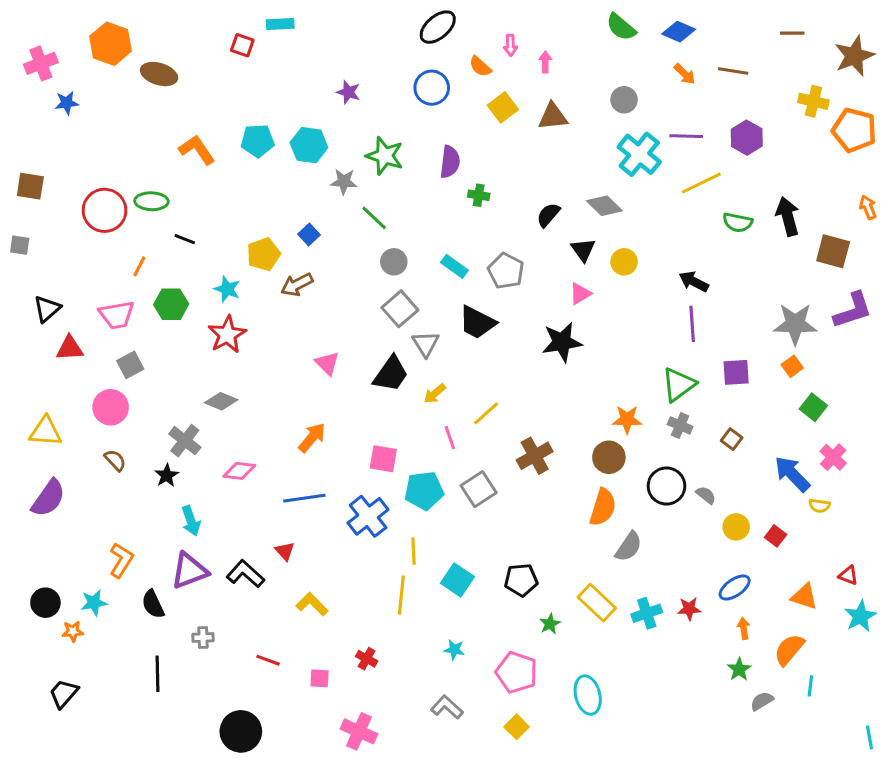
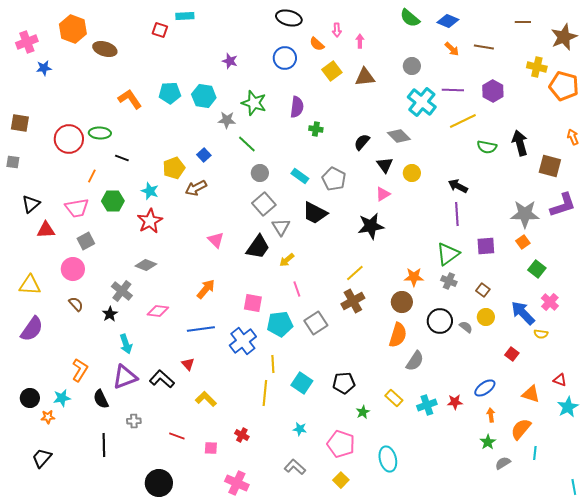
black ellipse: (438, 27) -> (289, 18), turned 55
yellow line: (486, 413) -> (355, 273), moved
yellow circle: (736, 527) -> (486, 317), moved
yellow rectangle: (597, 603) -> (394, 398), size x0.7

